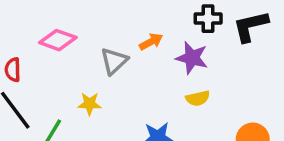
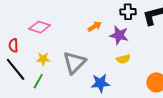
gray triangle: (114, 61) -> (74, 62), moved, size x1.4
yellow star: (90, 104) -> (43, 59), moved

